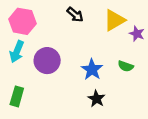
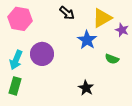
cyan arrow: (17, 52) -> (16, 60), moved
blue star: (92, 70) -> (87, 40), moved

